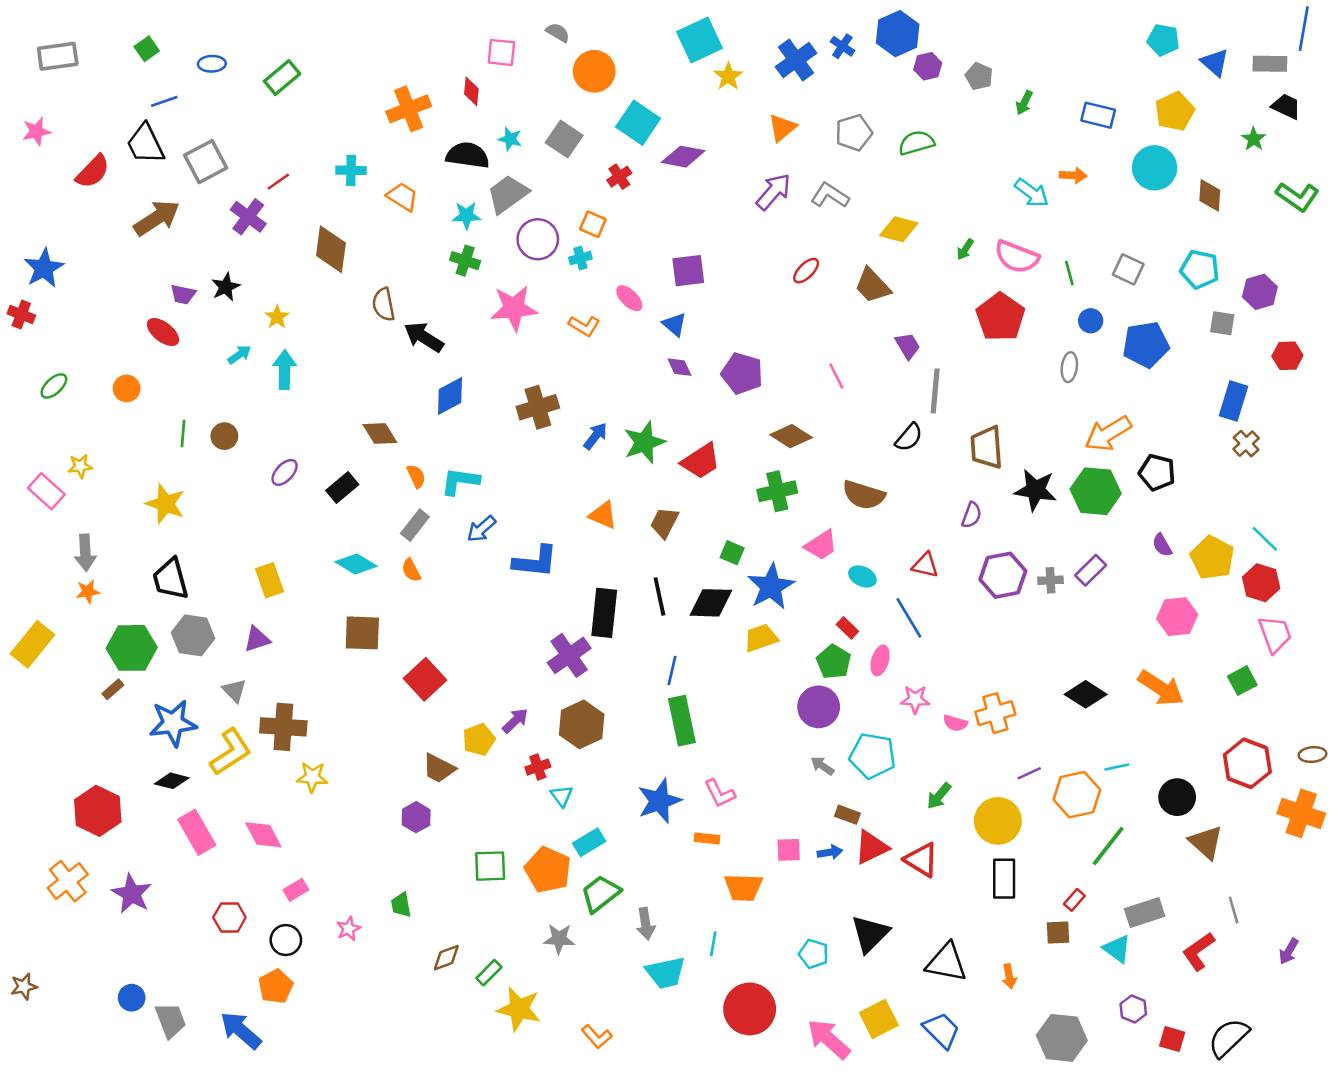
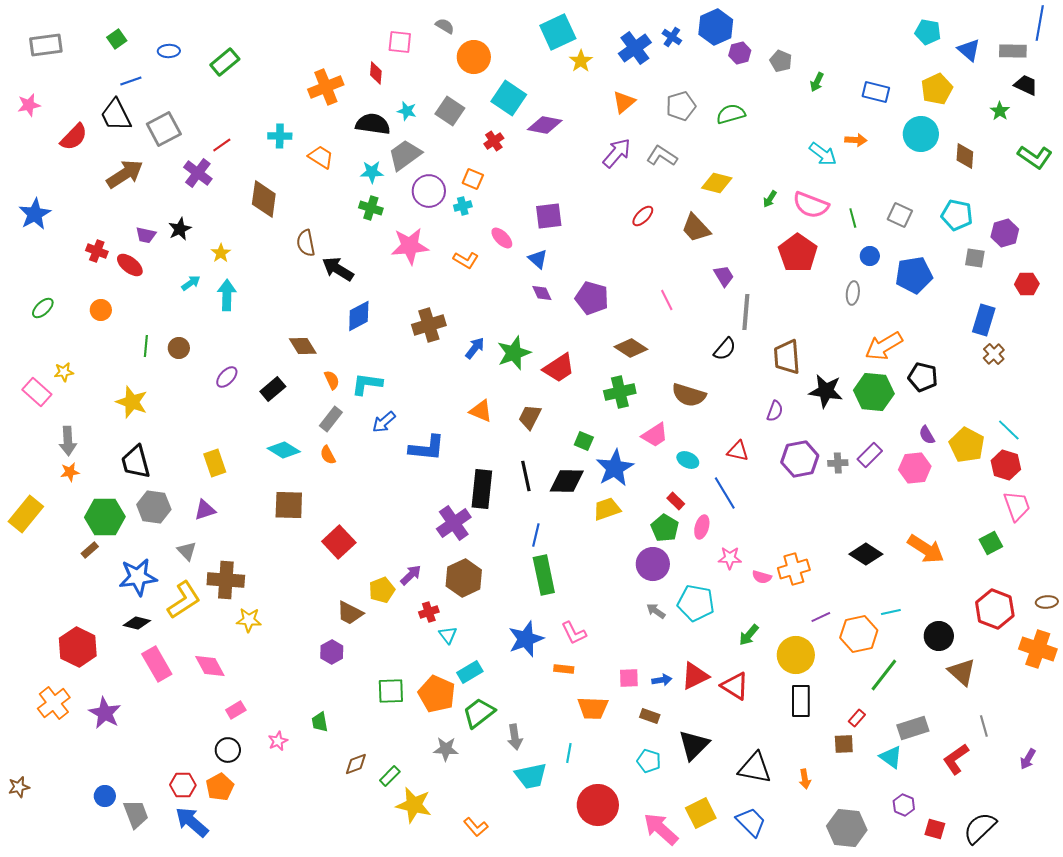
red cross: (21, 314) -> (97, 251), moved
pink hexagon: (1177, 617) -> (915, 468), moved
brown rectangle: (847, 815) -> (650, 716), moved
red hexagon: (229, 917) -> (183, 785), moved

